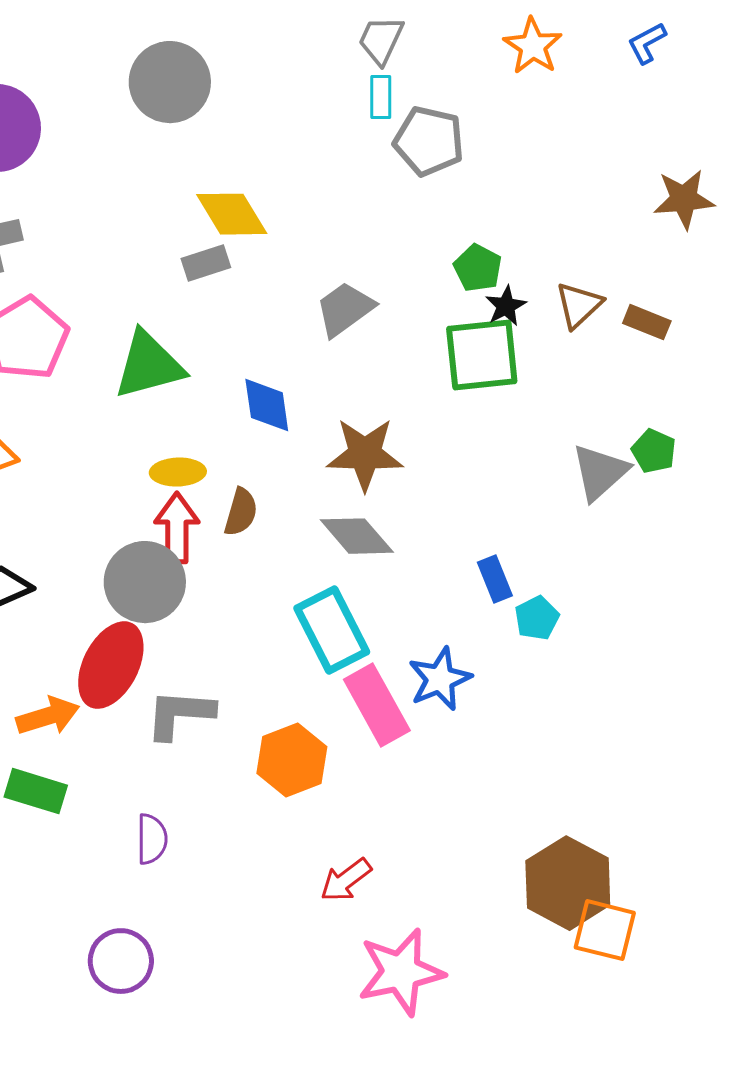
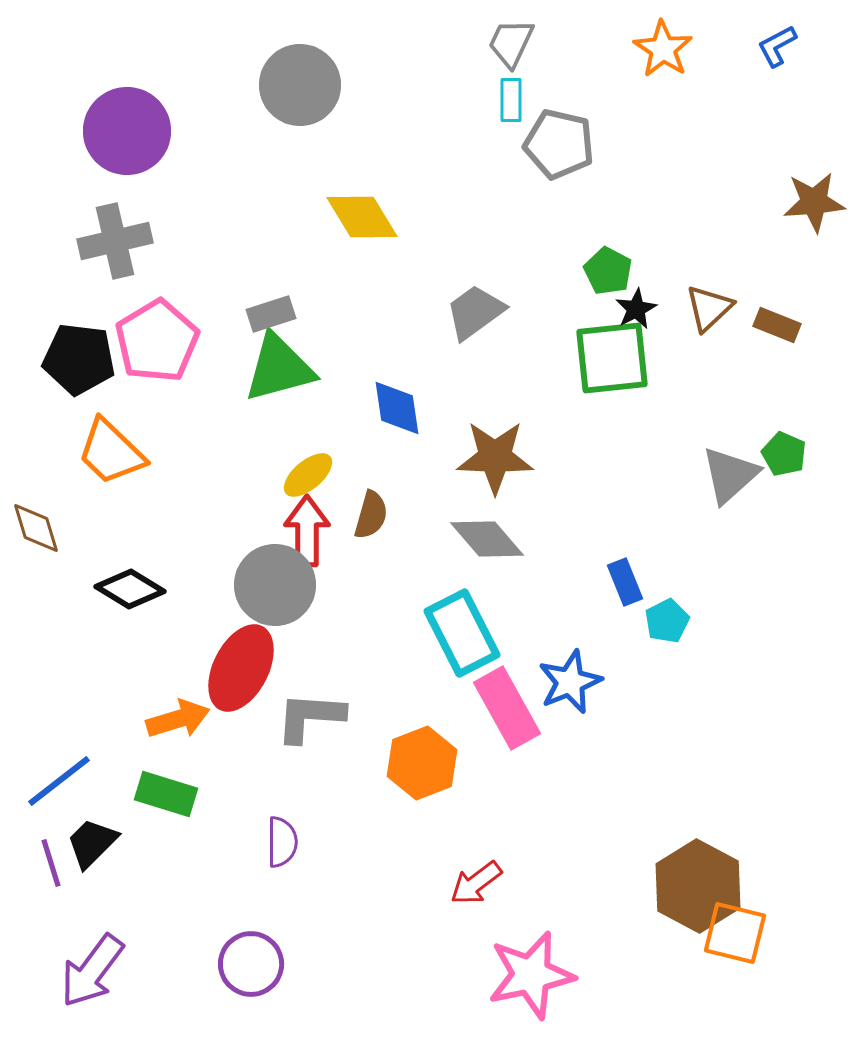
gray rectangle: (206, 263) -> (271, 314), moved
yellow ellipse: (178, 472) -> (308, 475), turned -38

